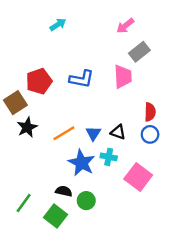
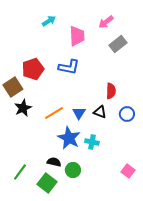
pink trapezoid: (123, 77) -> (77, 36), moved
red semicircle: (150, 112) -> (111, 91), moved
cyan cross: (109, 157) -> (92, 142), moved
pink square: (138, 177) -> (128, 171), moved, size x0.6

